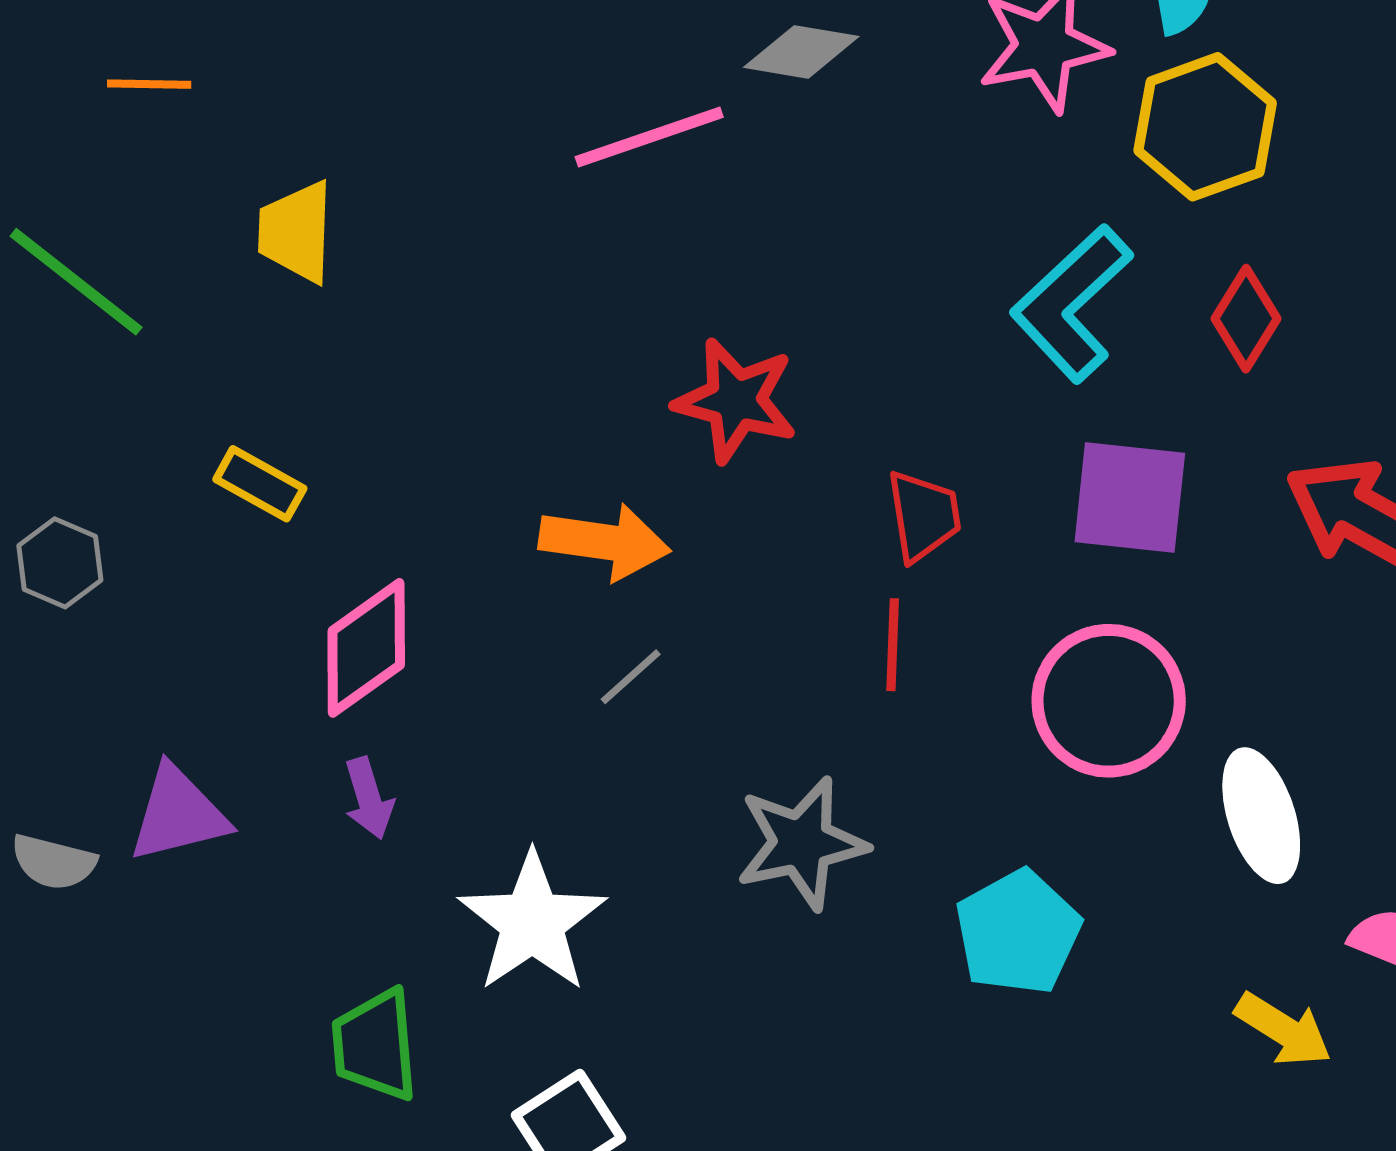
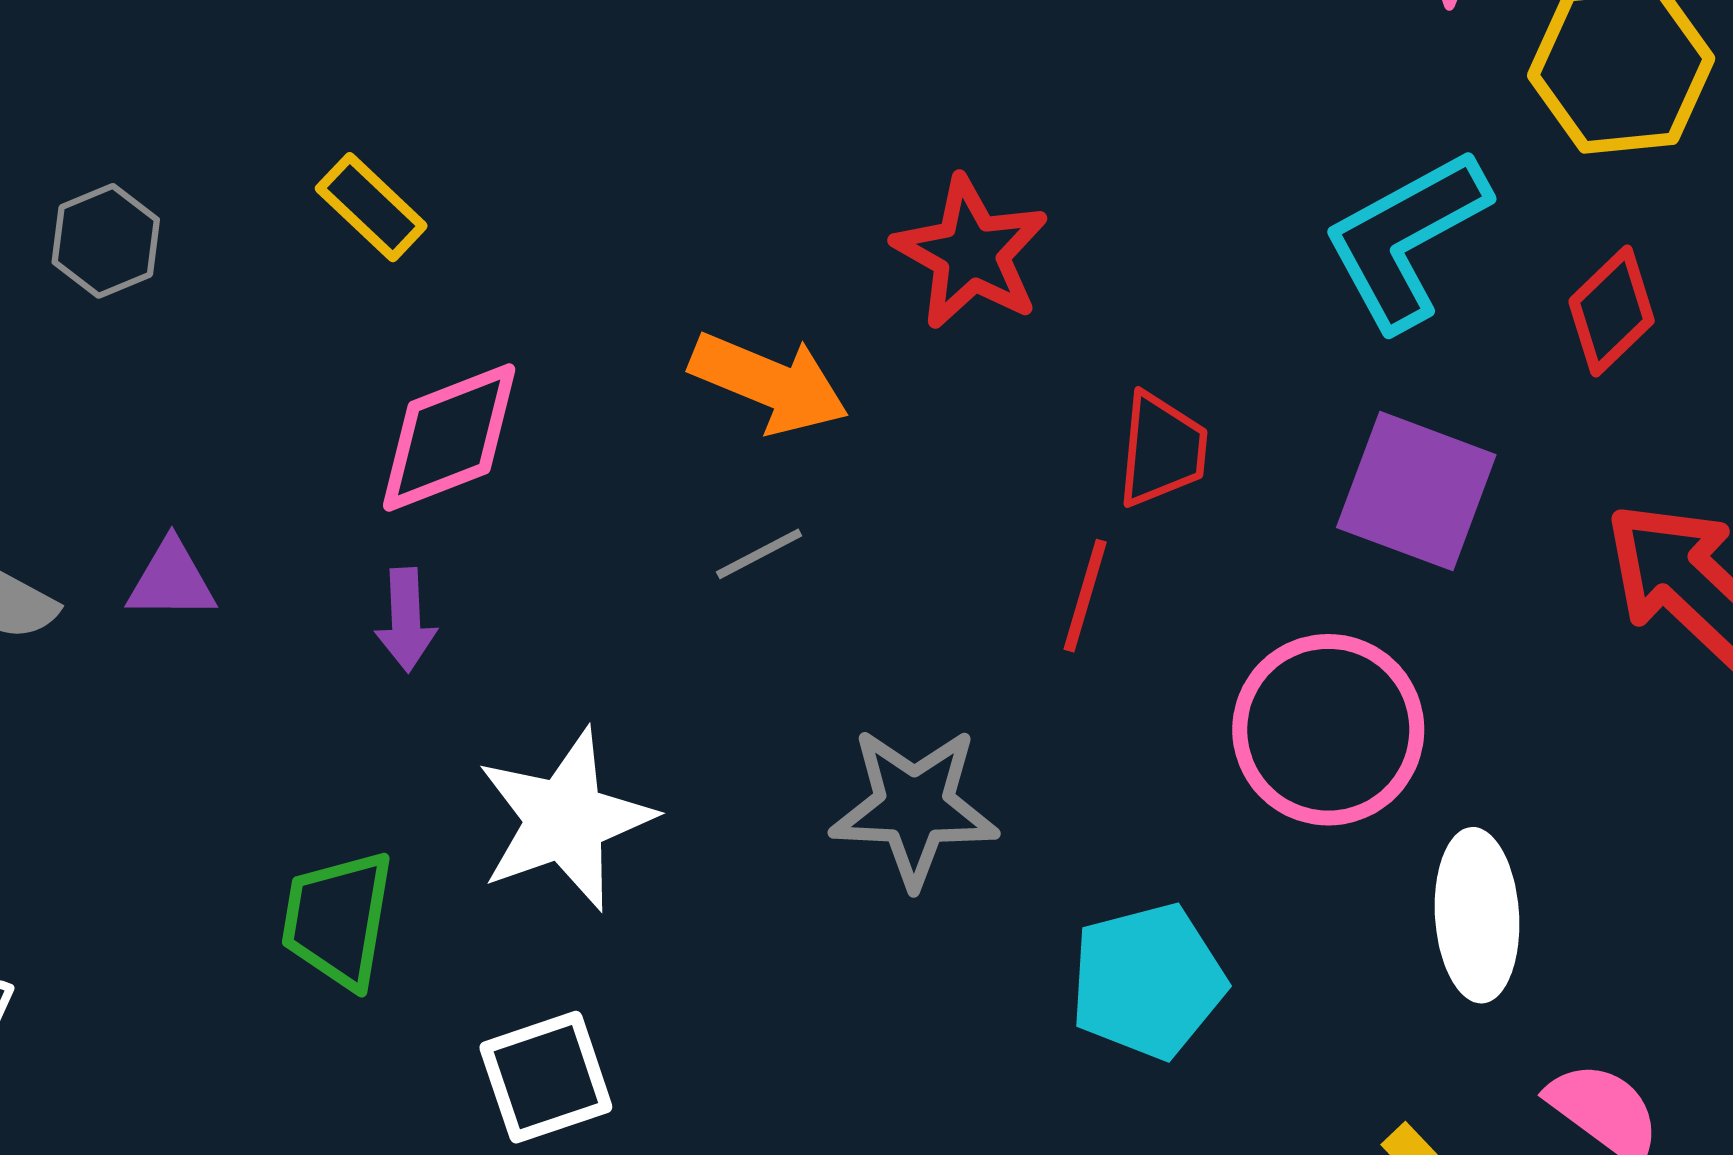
purple triangle: (178, 814) -> (171, 580), size x0.7

